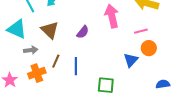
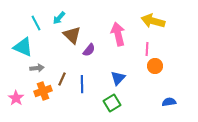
brown triangle: (50, 30) -> (72, 35), moved
pink line: (141, 31) -> (147, 49), turned -72
blue triangle: (131, 60) -> (118, 78), moved
green square: (106, 85) -> (112, 103), turned -36

